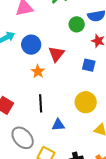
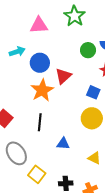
orange star: (38, 71) -> (42, 90), size x1.6
yellow circle: (86, 102) -> (92, 118), moved
blue triangle: (58, 125) -> (63, 144), moved

